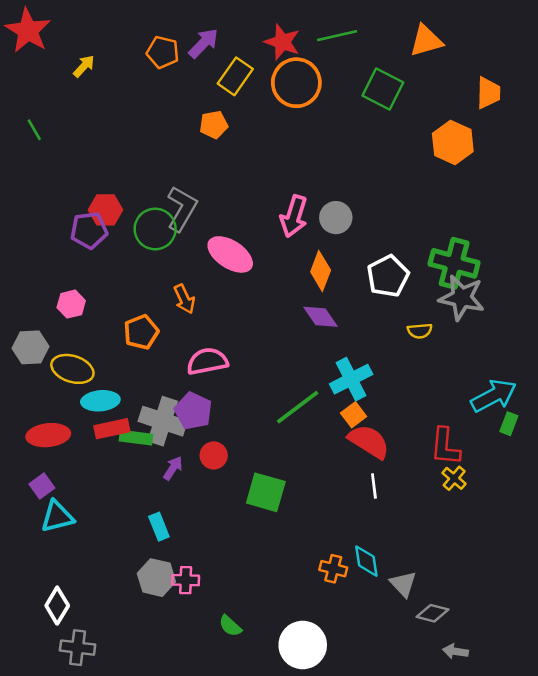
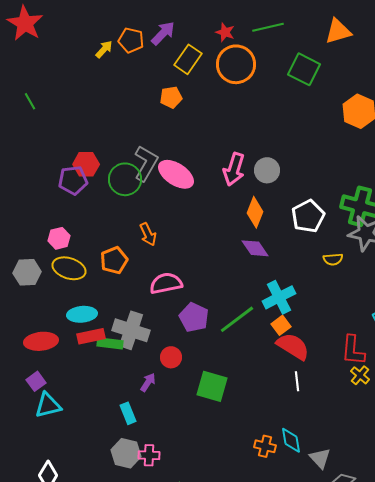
red star: (282, 42) -> (225, 32), size x0.7
yellow arrow: (84, 66) -> (104, 49), moved
pink ellipse: (230, 254) -> (176, 174), moved
yellow ellipse: (72, 369) -> (69, 268), moved
purple pentagon: (193, 411) -> (194, 317), moved
purple arrow: (173, 468) -> (148, 382), moved

